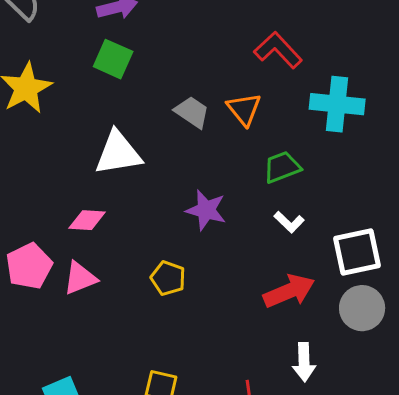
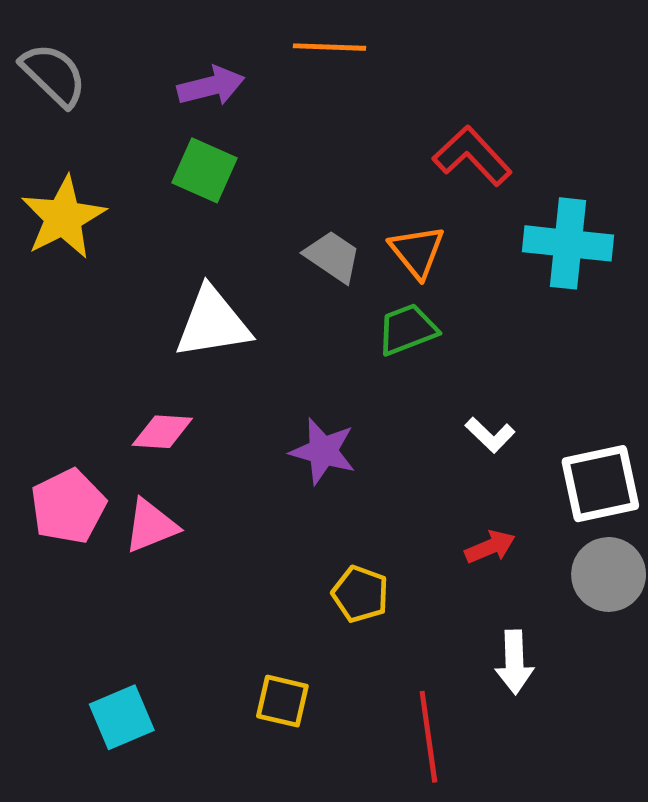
green trapezoid: (282, 167) -> (407, 329), moved
purple star: (206, 210) -> (323, 451), moved
yellow pentagon: (168, 278) -> (360, 594), moved
red arrow: (289, 291) -> (490, 547), size x0.6

